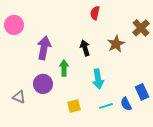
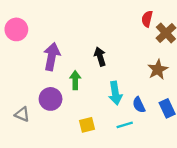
red semicircle: (95, 13) -> (147, 19), moved
brown star: (116, 44) -> (158, 70), moved
blue semicircle: (126, 104) -> (139, 105), moved

